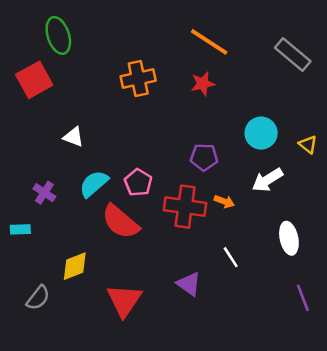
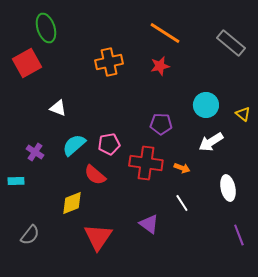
pink pentagon: (138, 182) -> (109, 144), turned 30
orange arrow: (224, 201) -> (182, 168), moved
red semicircle: (120, 222) -> (95, 175), size x0.7
yellow diamond: (75, 266) -> (72, 203), moved

